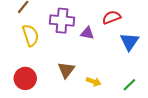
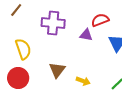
purple triangle: (87, 33) -> (86, 35), moved
yellow semicircle: (30, 35) -> (23, 49), moved

